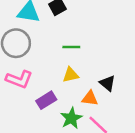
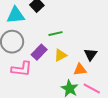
black triangle: (107, 83) -> (91, 54), turned 40
purple rectangle: (46, 100) -> (39, 52), moved

